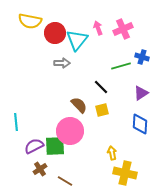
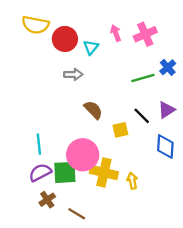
cyan triangle: (77, 40) -> (91, 47), size x0.6
blue cross: (142, 57) -> (168, 67), turned 32
black line: (101, 87) -> (142, 116), moved
brown semicircle: (79, 105) -> (93, 110), moved
cyan line: (16, 122) -> (39, 144), moved
yellow cross: (125, 173) -> (104, 172), moved

